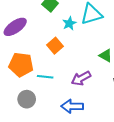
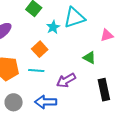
cyan line: (45, 77) -> (36, 71), moved
blue arrow: (72, 106) -> (46, 102), moved

